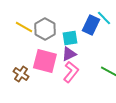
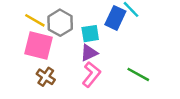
pink square: (45, 61) -> (38, 46), moved
brown cross: (21, 74) -> (46, 77), moved

